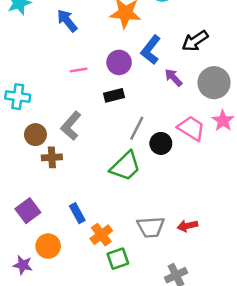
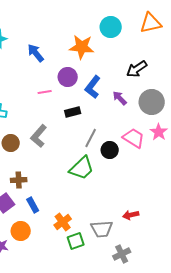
blue L-shape: (151, 50) -> (93, 87), moved
purple circle: (119, 62) -> (68, 77), moved
brown cross: (52, 157) -> (19, 180), moved
blue rectangle: (77, 213) -> (33, 205), moved
gray trapezoid: (151, 227) -> (102, 229), moved

